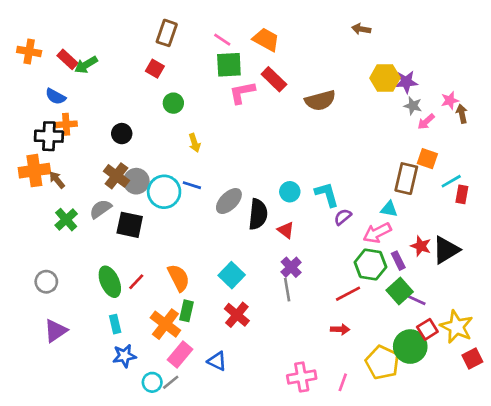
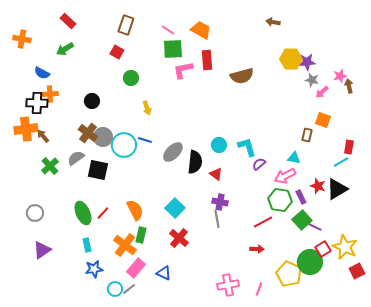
red rectangle: (67, 59) -> (68, 21), moved
red rectangle: (274, 79) -> (207, 60), turned 42
brown rectangle: (406, 179) -> (307, 135), size x0.6
cyan line: (451, 181) -> (341, 162), moved
purple cross: (291, 267) -> (220, 202), turned -35

